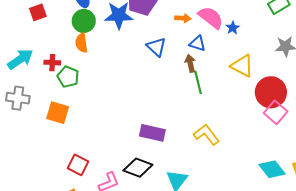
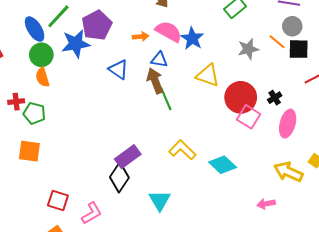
blue star: (233, 28) -> (192, 38), size x1.6
brown arrow: (190, 63) -> (155, 81), size x1.4
purple rectangle: (152, 133) -> (128, 157), turned -40
black diamond: (138, 168) -> (119, 177), moved, turned -68
cyan diamond: (272, 169) -> (223, 165), moved

